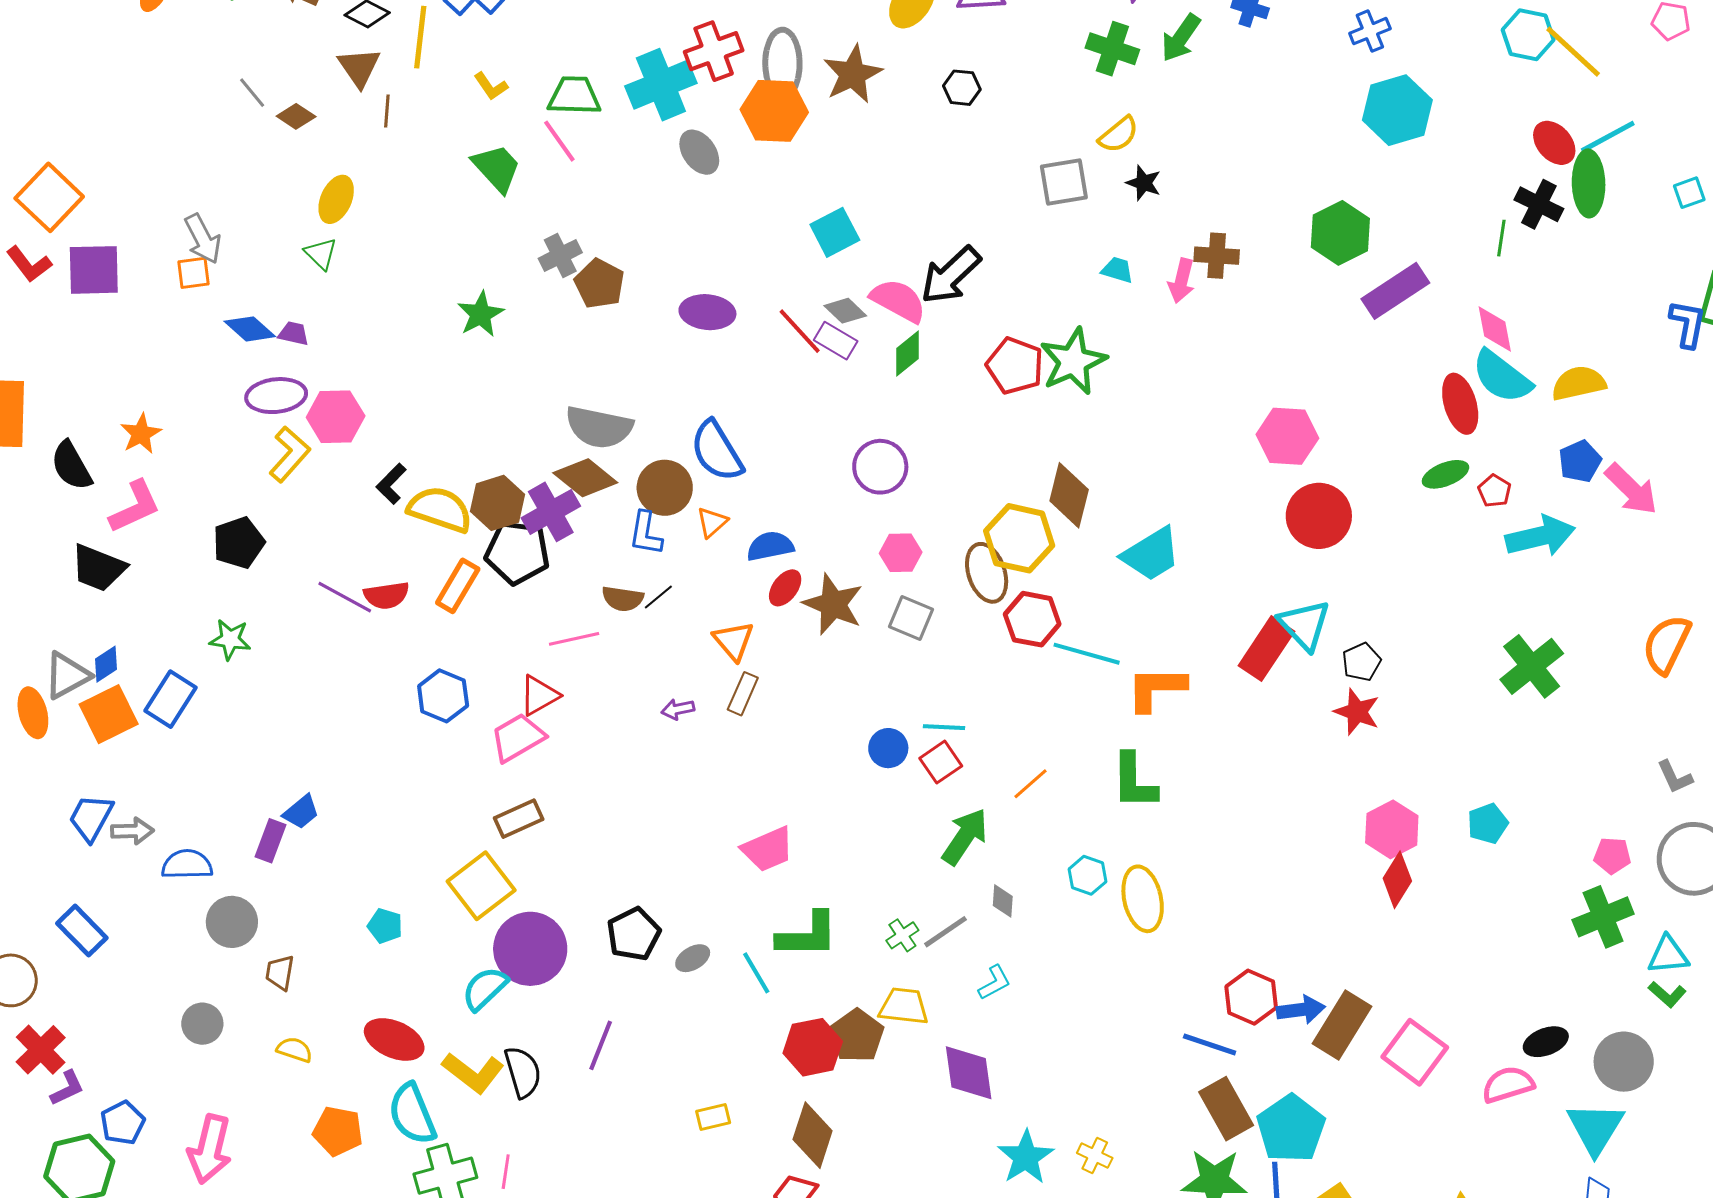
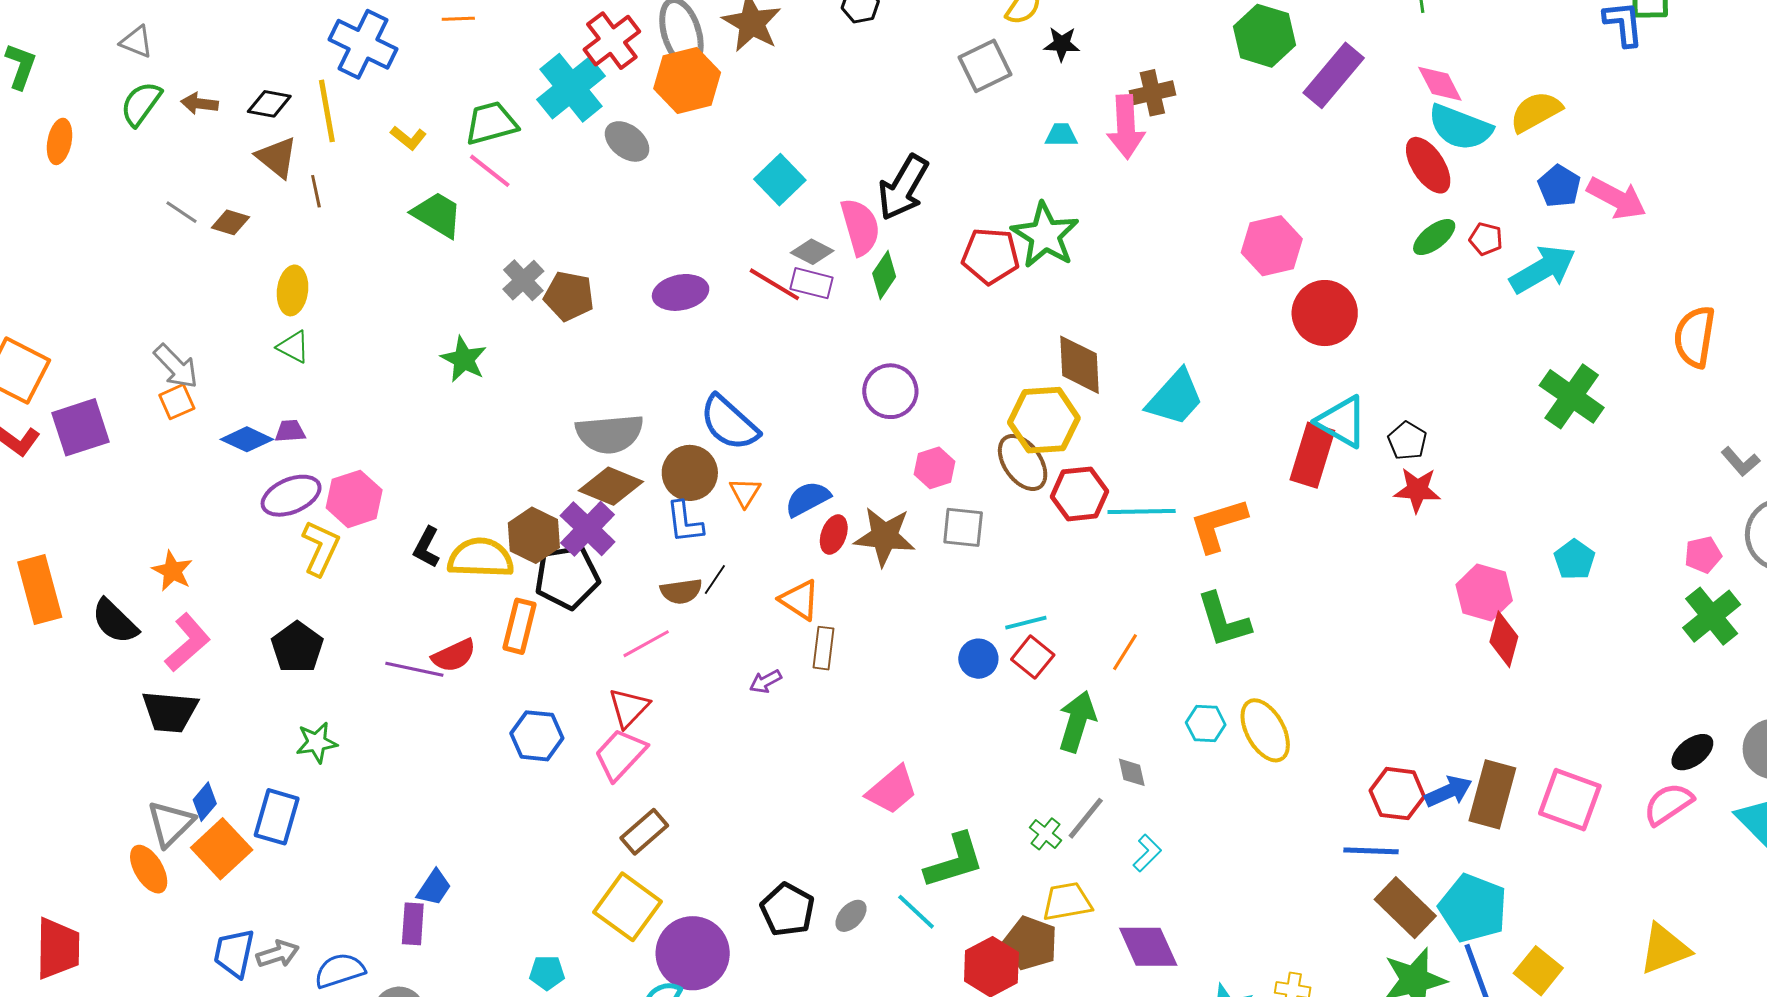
pink arrow: (1181, 281) -> (1126, 127), size x1.4
pink semicircle: (898, 301) -> (860, 227), turned 62

